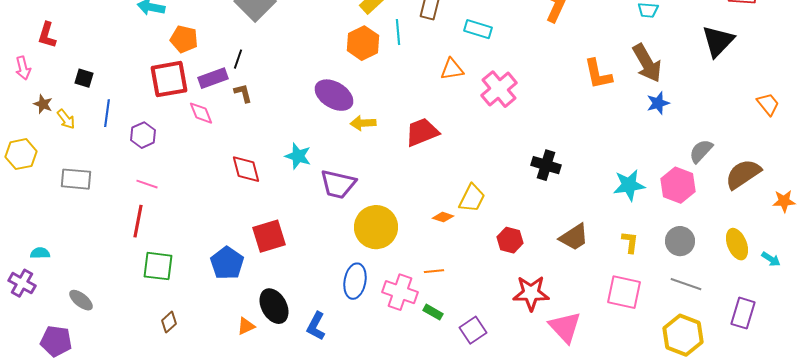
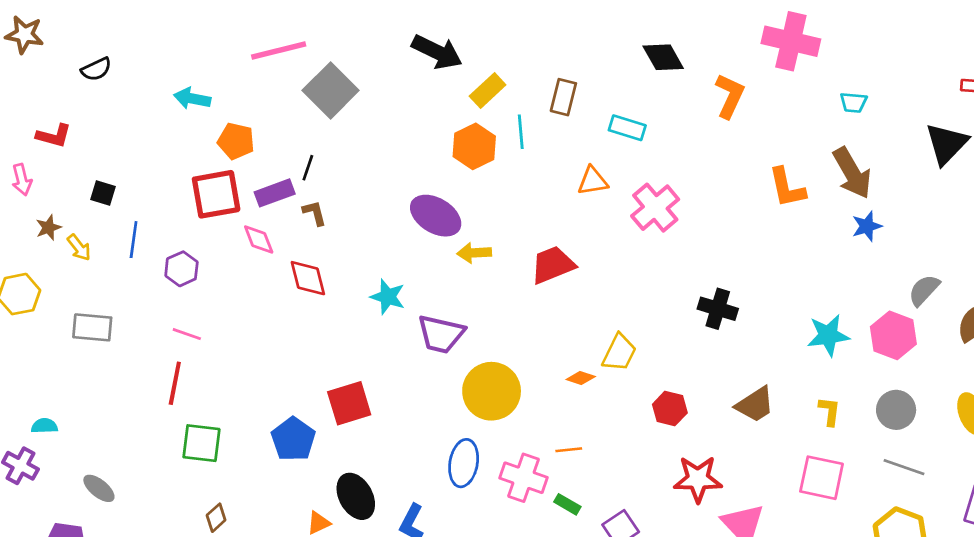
red L-shape: (47, 35) -> (54, 136), turned -92
brown star: (43, 104) -> (48, 228), turned 30
red diamond: (246, 169) -> (308, 278), moved

